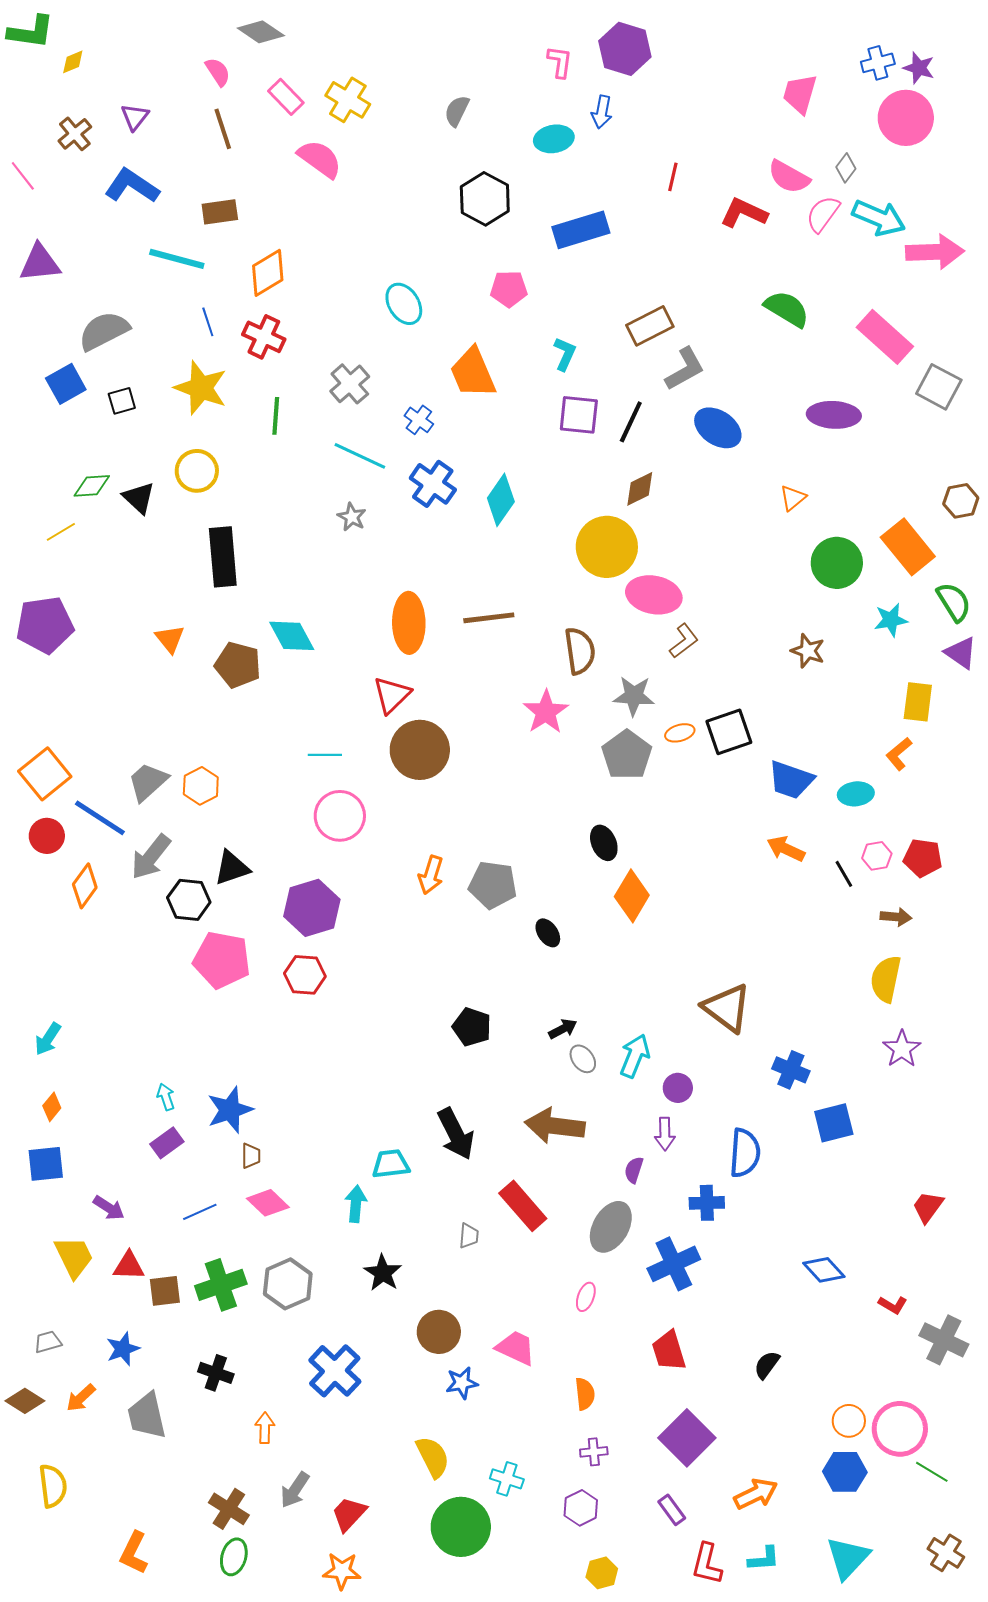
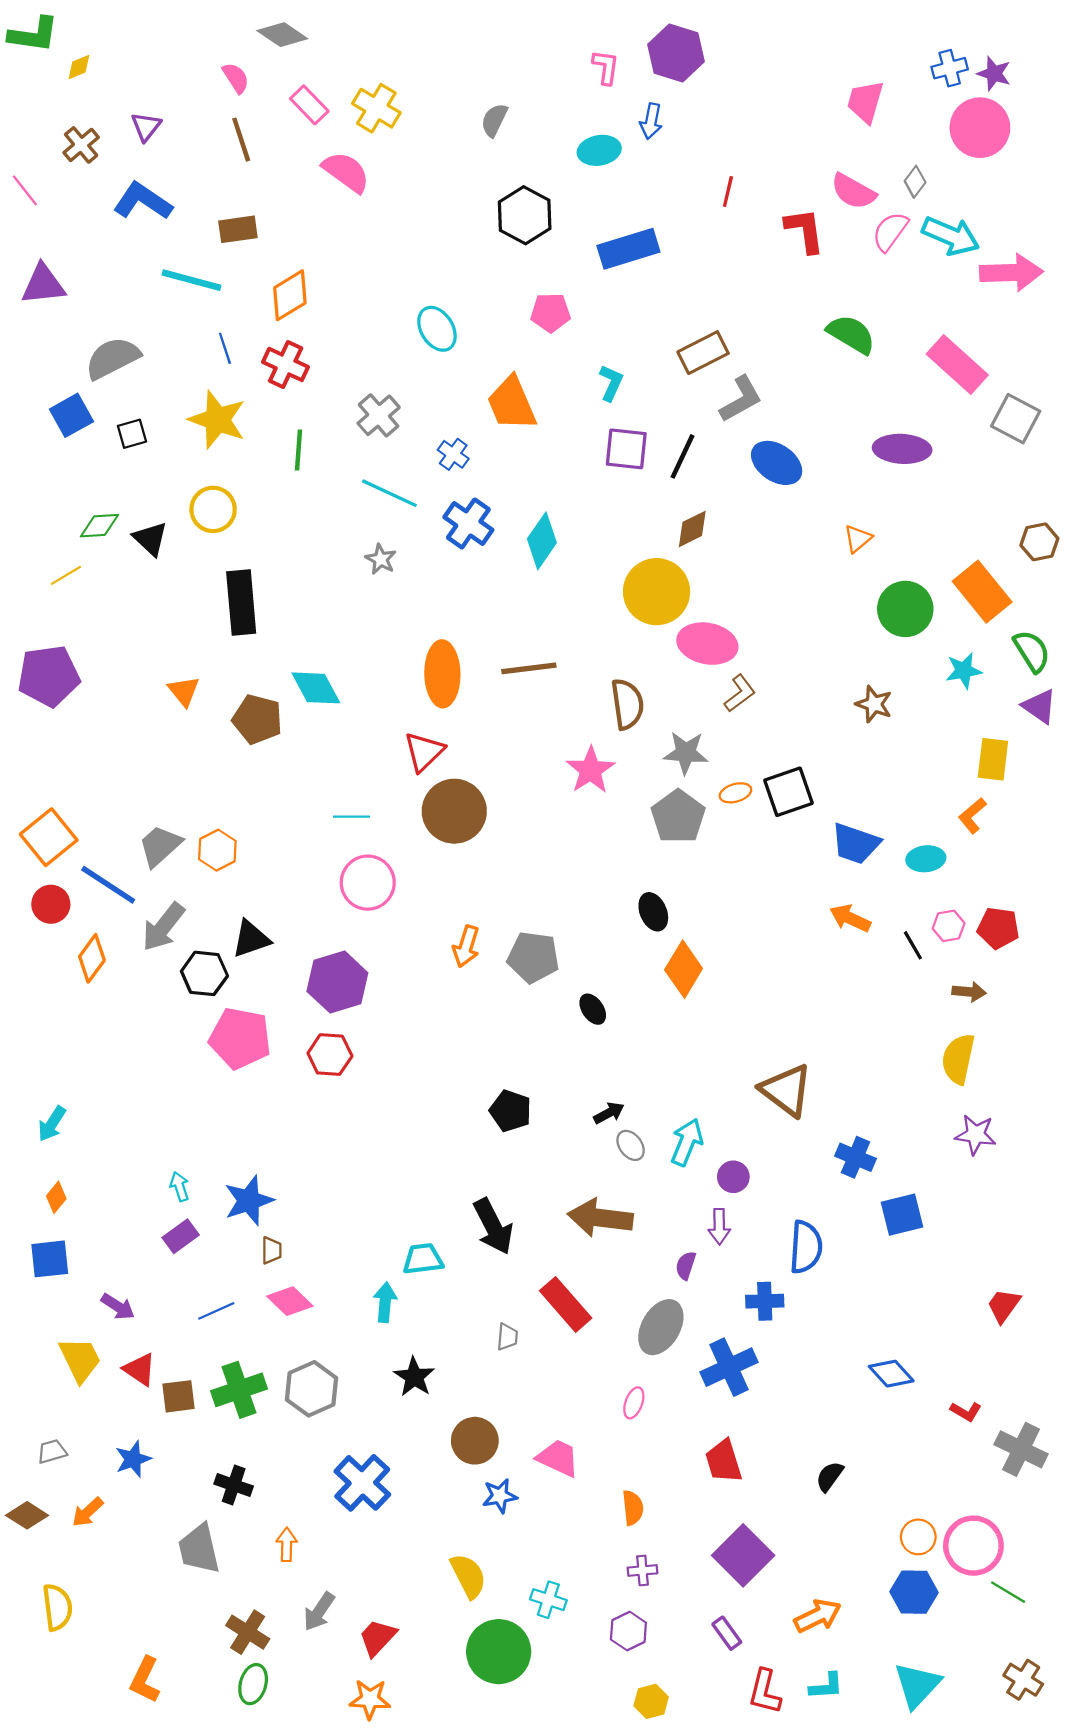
red L-shape: (744, 213) -> (805, 230), turned 57
purple star: (902, 1049) -> (976, 1135), turned -30
red triangle: (129, 1266) -> (140, 1369), turned 32
gray trapezoid: (147, 1416) -> (199, 1549), moved

